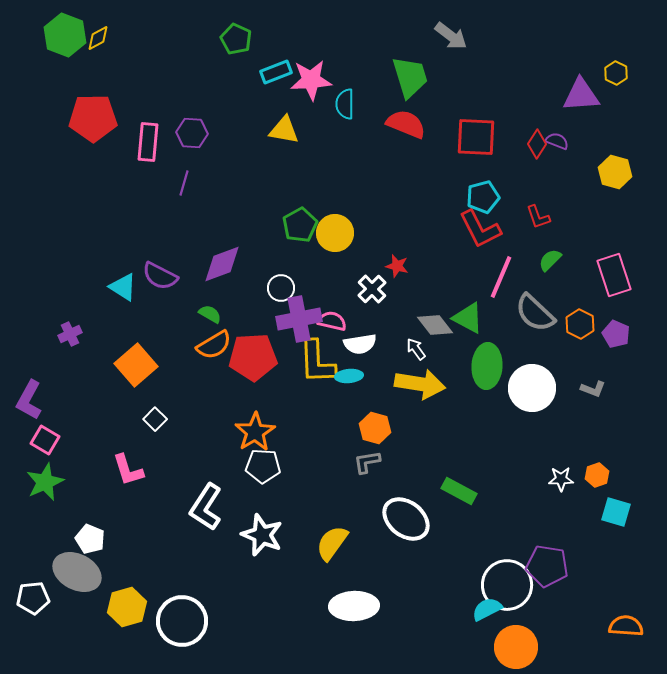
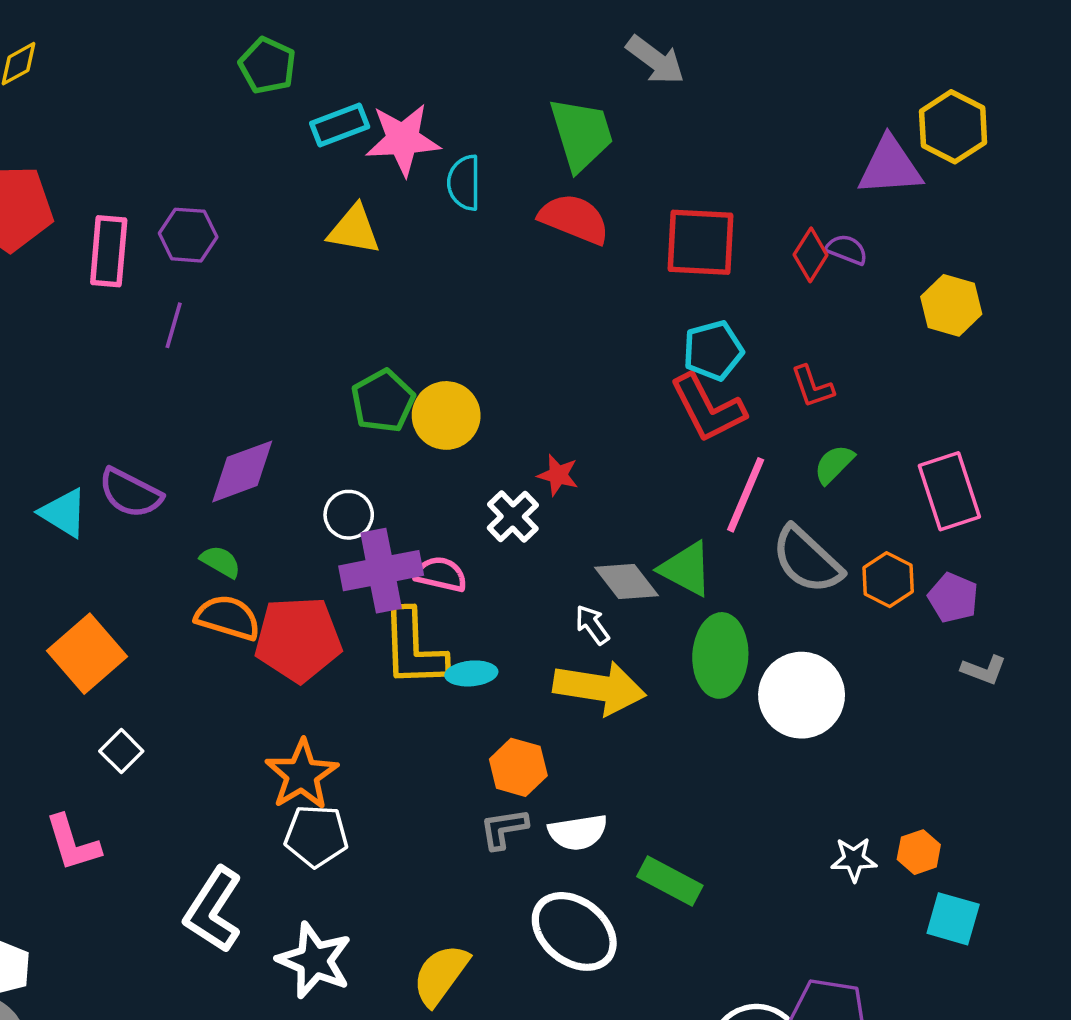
yellow hexagon: (616, 73) -> (953, 127), size x1.6
white semicircle: (360, 344) -> (578, 832), moved
orange semicircle: (214, 345) -> (228, 618), turned -132
gray L-shape: (593, 389) -> (984, 670), moved

